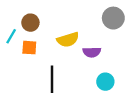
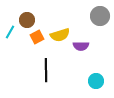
orange square: (29, 48) -> (37, 37), moved, turned -32
cyan circle: (105, 82) -> (96, 81), moved

